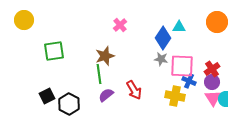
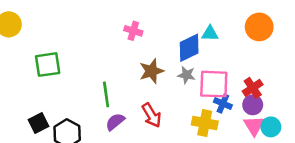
pink cross: (120, 25) -> (133, 31), turned -32
blue diamond: (163, 38) -> (189, 48), turned 30
brown star: (105, 56) -> (151, 71), moved

